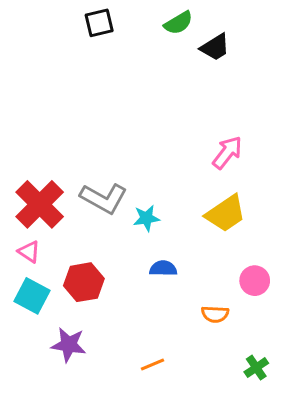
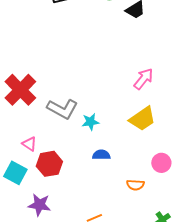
red cross: (40, 204) -> (20, 90), moved
pink triangle: (29, 252) -> (29, 144), moved

